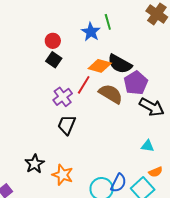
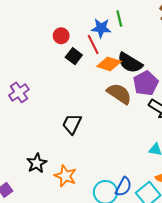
blue star: (91, 32) -> (101, 28), turned -30
black square: (54, 60) -> (74, 56), moved
red line: (84, 85) -> (93, 44), moved, turned -60
purple cross: (63, 97) -> (19, 92), moved

